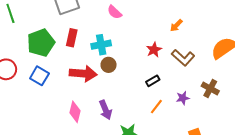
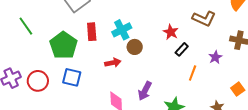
red star: (154, 50) -> (171, 32), moved
red arrow: (83, 74) -> (113, 63), size x0.6
purple arrow: (106, 110) -> (145, 91), turned 66

